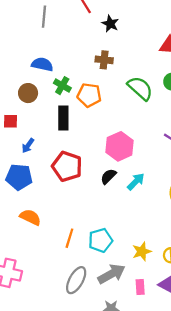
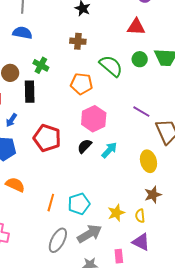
blue semicircle: (42, 64) -> (22, 33), moved
orange pentagon: (89, 95) -> (81, 84), moved
black rectangle: (63, 118) -> (30, 92), moved
pink rectangle: (140, 287) -> (119, 256), moved

